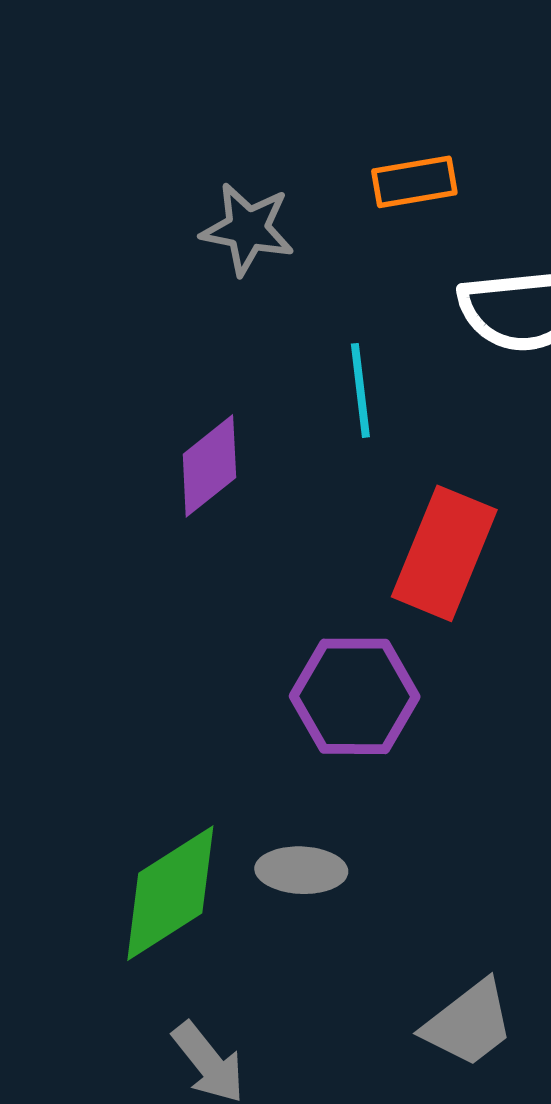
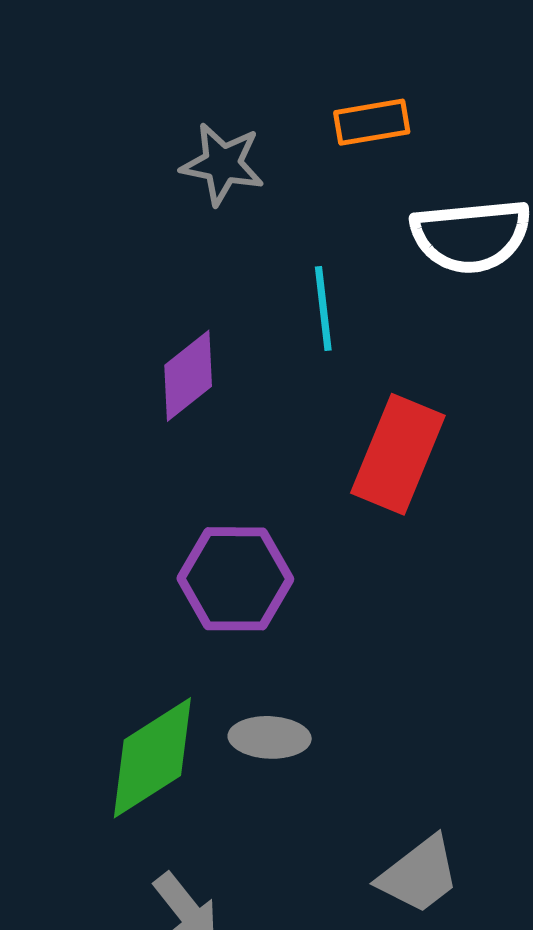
purple hexagon: (355, 696) -> (235, 579), moved

